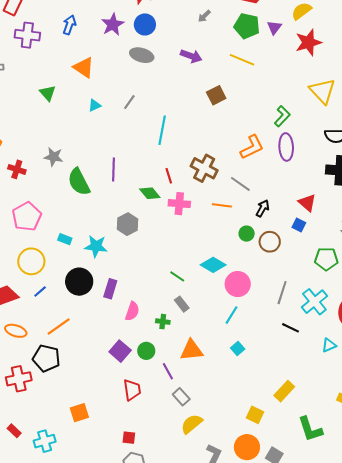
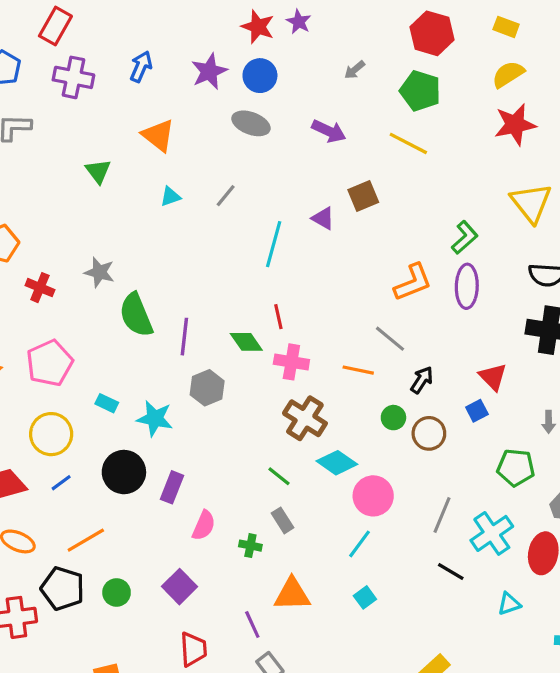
purple triangle: (274, 28) -> (323, 218), moved, turned -42
brown cross: (204, 168) -> (305, 418), moved
purple line: (114, 169) -> (184, 337), moved
blue square: (299, 225) -> (477, 411), turned 32
green circle: (146, 351) -> (117, 592), moved

